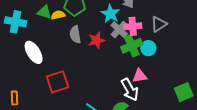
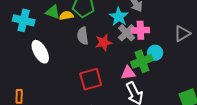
gray triangle: (159, 24) -> (182, 34), moved
green cross: (132, 46) -> (142, 61), moved
pink triangle: (140, 76) -> (128, 73), moved
red square: (58, 82) -> (91, 79), moved

